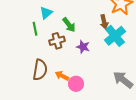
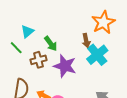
green line: (35, 29) -> (16, 48), turned -32
purple star: (83, 47) -> (65, 66), size x1.6

